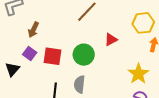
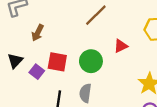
purple square: (30, 54) -> (37, 72), moved
black triangle: (12, 69) -> (15, 61), moved

